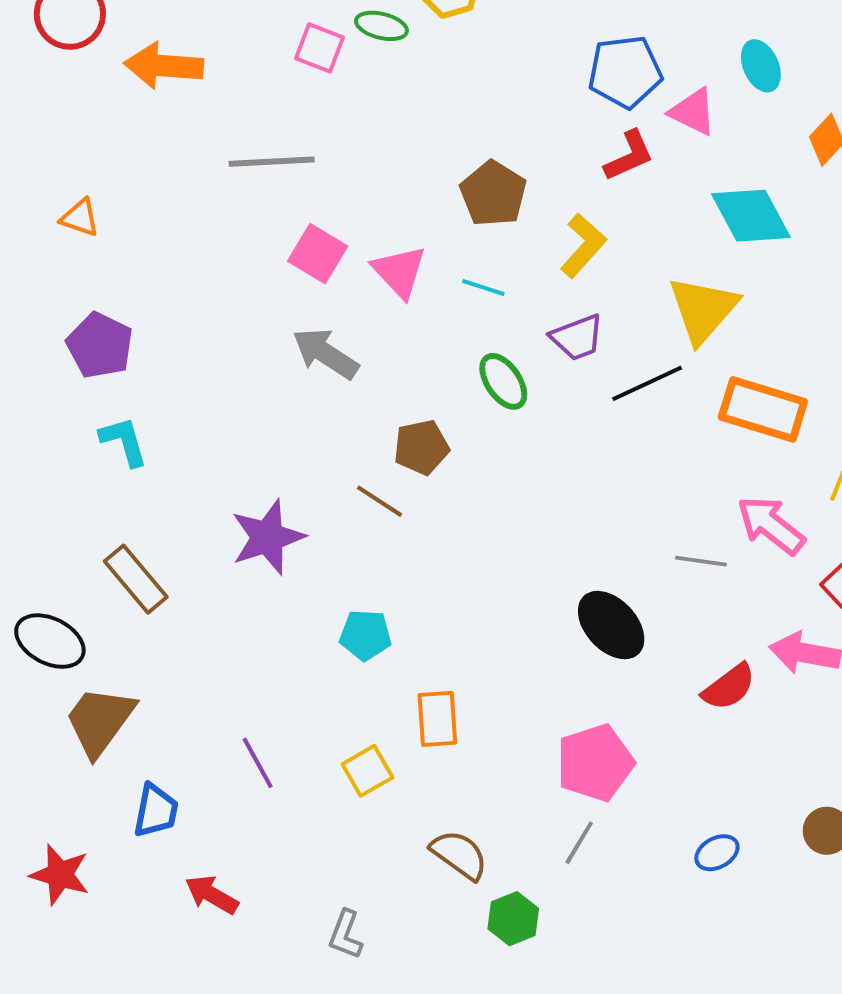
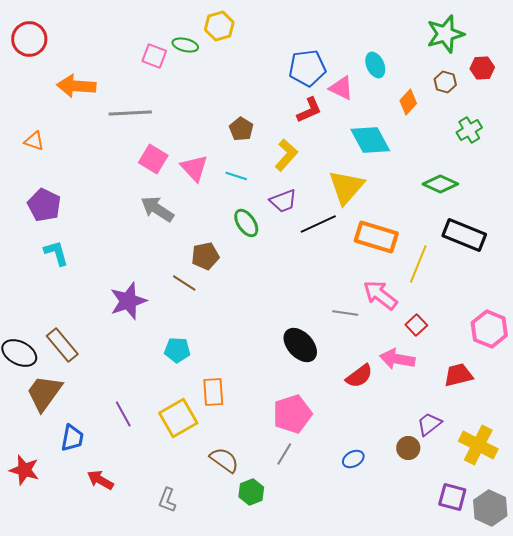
orange arrow: (164, 66) -> (76, 86), moved
brown pentagon: (493, 194) -> (241, 129), size x0.7
brown rectangle: (136, 579) -> (62, 345), moved
yellow square: (367, 771) -> (178, 418), size x1.5

